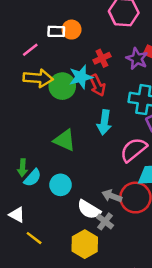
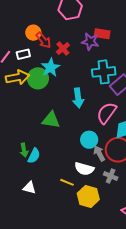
white rectangle: (56, 31) -> (23, 54), moved
red arrow: (97, 85) -> (44, 40), moved
cyan circle: (61, 185) -> (89, 140), moved
gray arrow: (112, 196) -> (99, 153), turned 56
gray cross: (105, 221) -> (111, 176), moved
yellow line: (34, 238) -> (67, 182), moved

